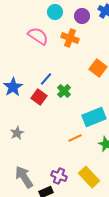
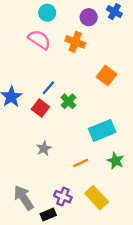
cyan circle: (55, 12) -> (47, 13), moved
gray star: (17, 133) -> (44, 148), moved
orange line: (75, 138) -> (81, 163), moved

